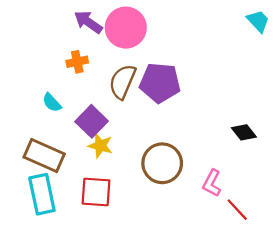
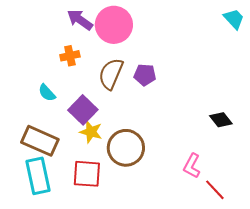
purple pentagon: (160, 83) -> (145, 75), size x0.6
brown circle: (162, 163) -> (126, 148), moved

